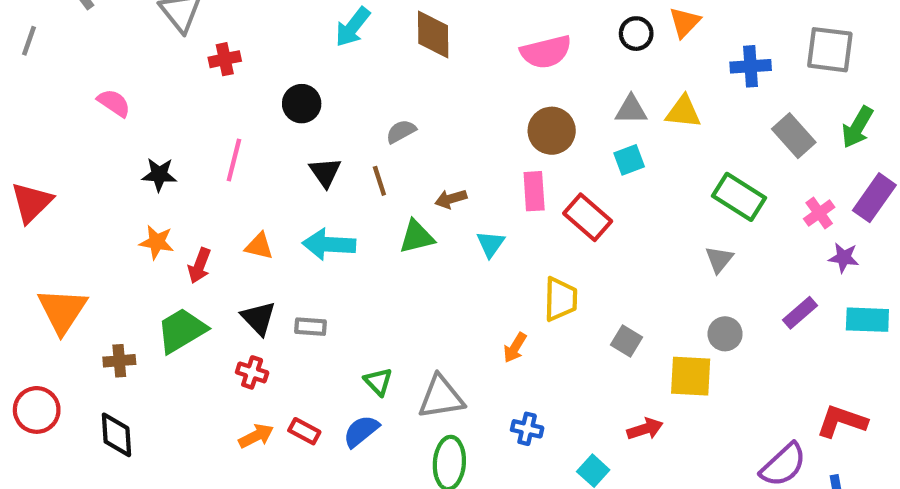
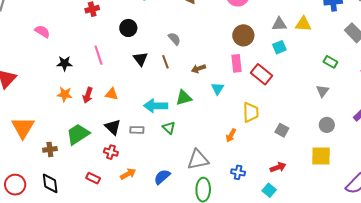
gray semicircle: (401, 131) -> (174, 39), turned 80
pink line: (234, 160) -> (98, 55), turned -30
green rectangle: (739, 197) -> (330, 62), size x0.6
green triangle: (417, 237) -> (184, 98), moved
cyan arrow: (329, 244) -> (156, 106), moved
red arrow: (199, 266) -> (88, 95), moved
yellow square: (691, 376) -> (321, 156), moved
green triangle: (378, 382) -> (169, 128), moved
red circle: (37, 410) -> (15, 185), moved
red arrow: (645, 429) -> (278, 167), moved
red rectangle: (304, 431) -> (93, 178), moved
orange arrow: (256, 436) -> (128, 174), moved

